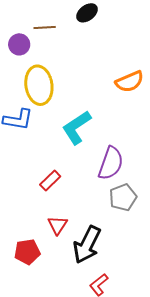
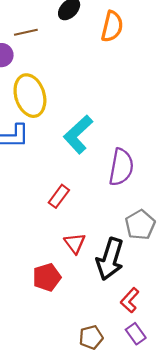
orange semicircle: (130, 82) -> (112, 26), moved, turned -44
gray pentagon: (123, 197) -> (140, 225), moved

